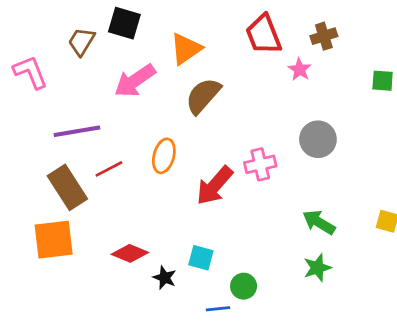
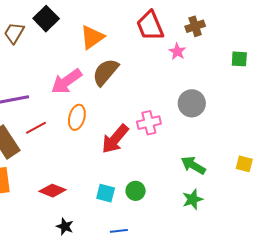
black square: (124, 23) -> (46, 19), turned 30
pink arrow: (135, 81) -> (67, 81), moved
black star: (165, 278) -> (65, 226), moved
green circle: (244, 286) -> (136, 191), moved

